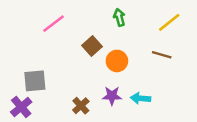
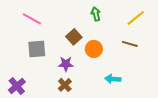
pink line: (53, 24) -> (32, 19), moved, turned 66
gray square: (35, 81) -> (37, 49), moved
purple star: (112, 96) -> (66, 64), moved

